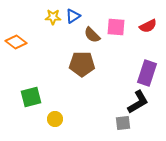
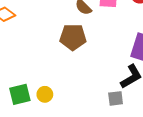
green square: (31, 97) -> (20, 94), moved

